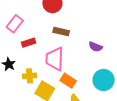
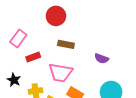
pink trapezoid: (55, 59) -> (61, 73), turned -80

